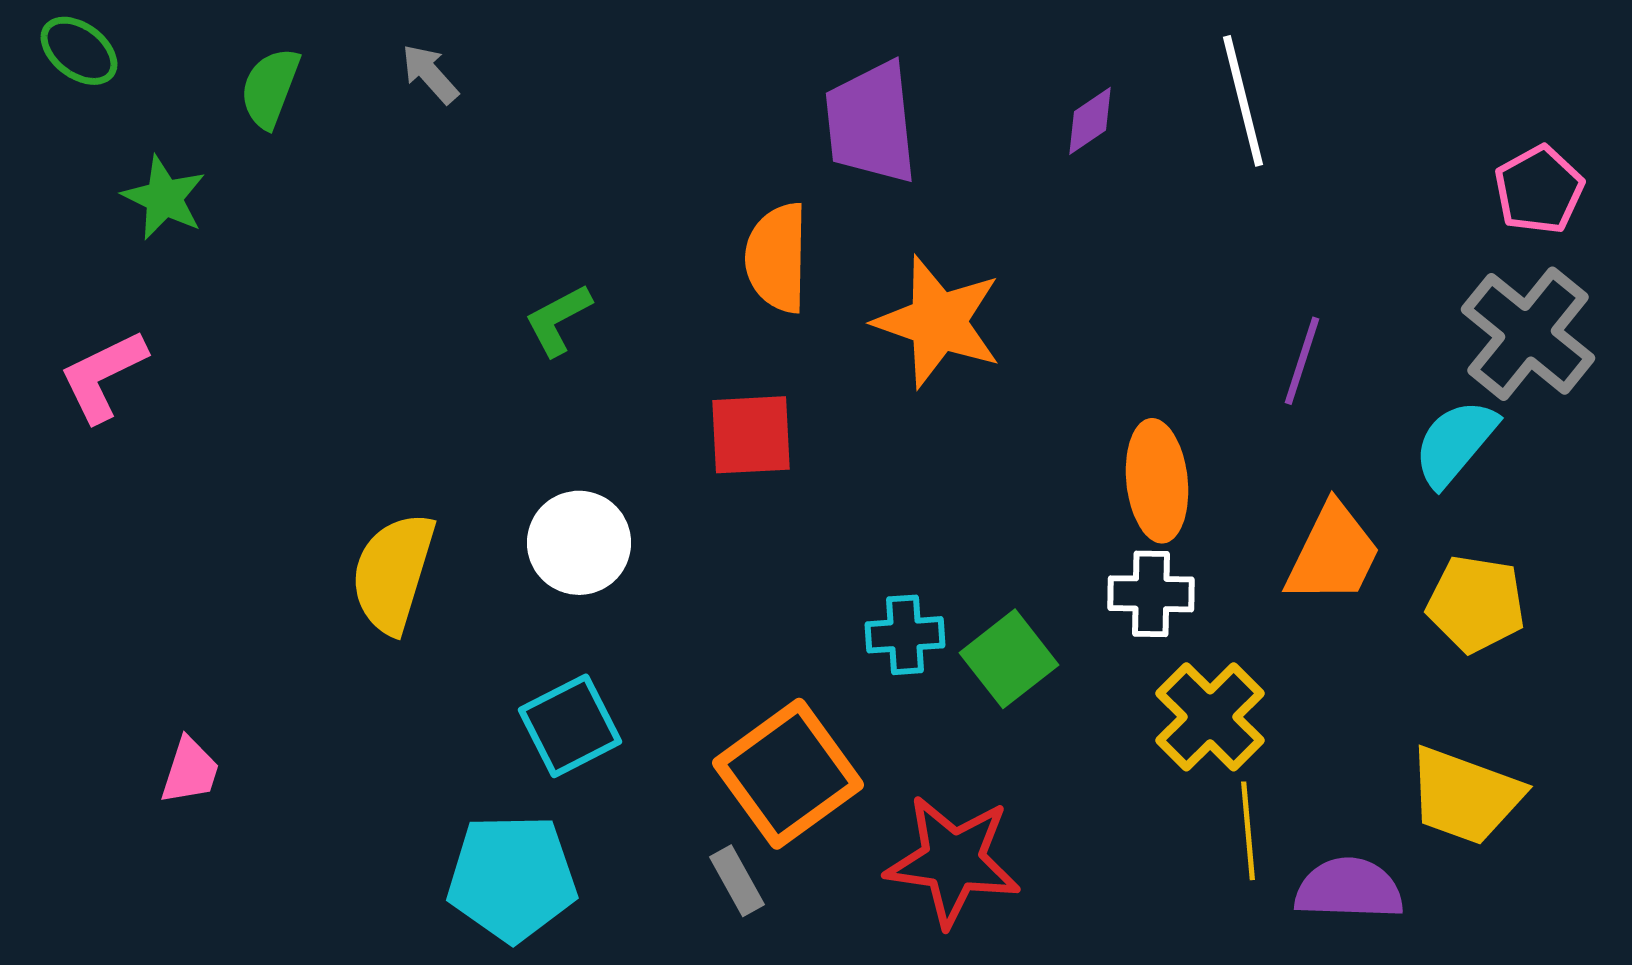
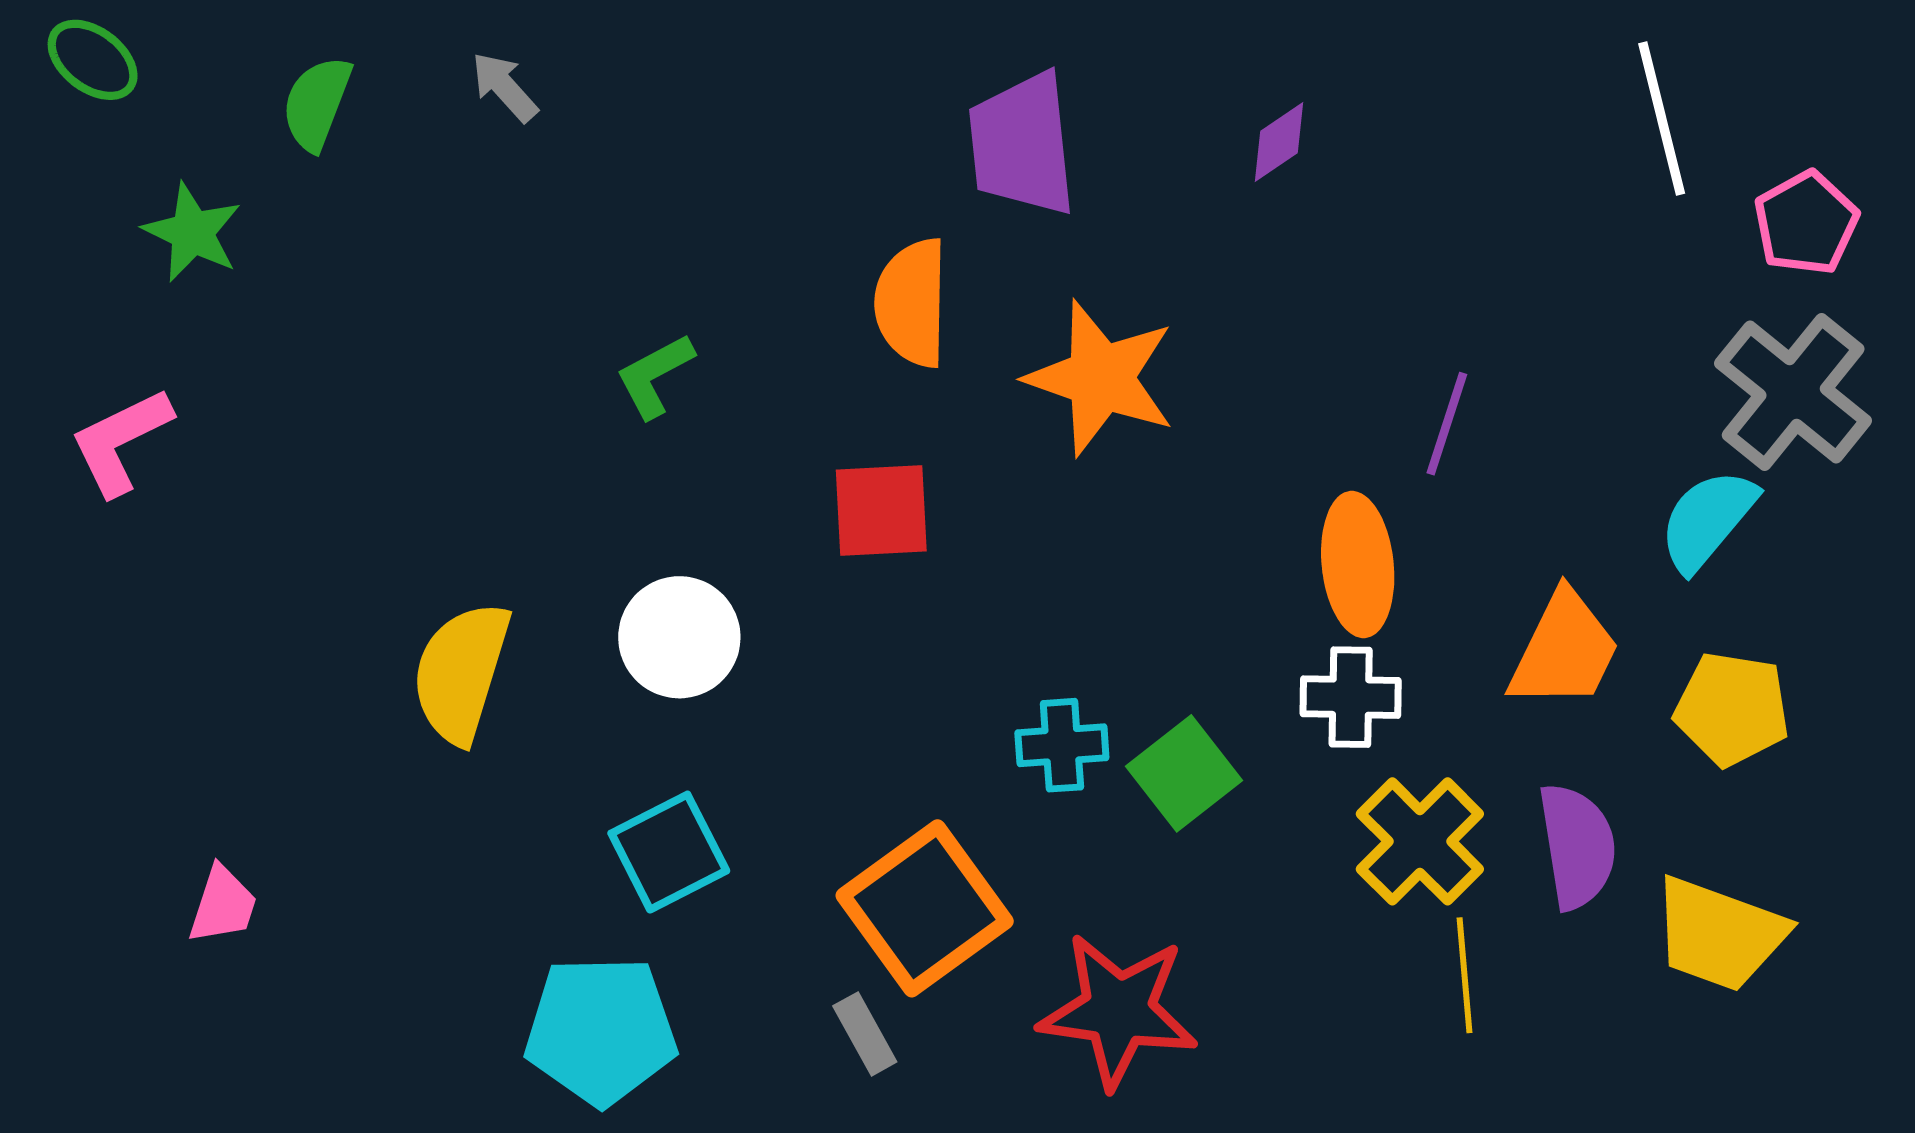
white line: (1243, 101) -> (1662, 119), moved
purple line: (1302, 361) -> (1447, 424), moved
purple semicircle: (1349, 889) -> (1577, 846), moved, turned 79

